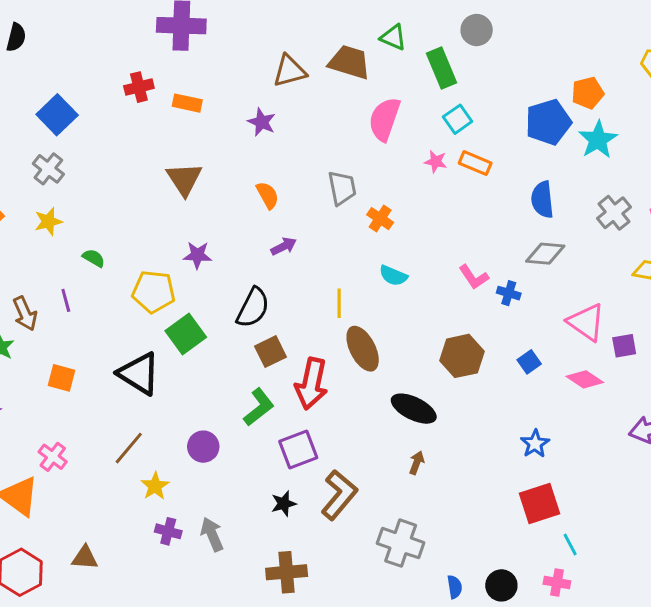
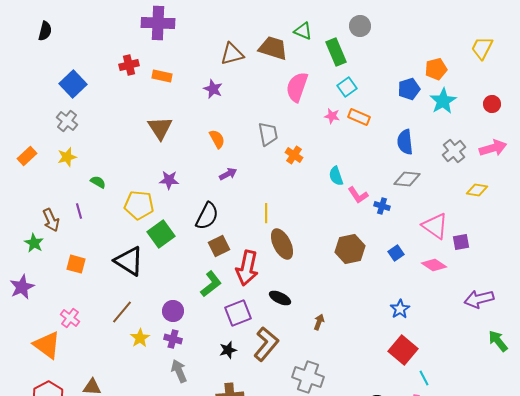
blue pentagon: (548, 122) -> (409, 89), size x0.7
cyan semicircle: (393, 276) -> (336, 176), moved, turned 48
black ellipse: (414, 409) -> (280, 298), moved, size x0.7
red square: (539, 504) -> (403, 350), turned -32
purple cross: (168, 531) -> (173, 339), moved

